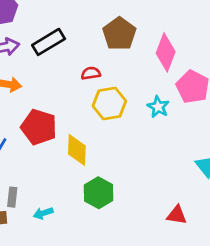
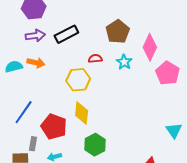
yellow hexagon: (109, 103) -> (78, 80), moved
cyan star: (158, 107) -> (124, 62), moved
red pentagon: (39, 127) -> (54, 127), moved

